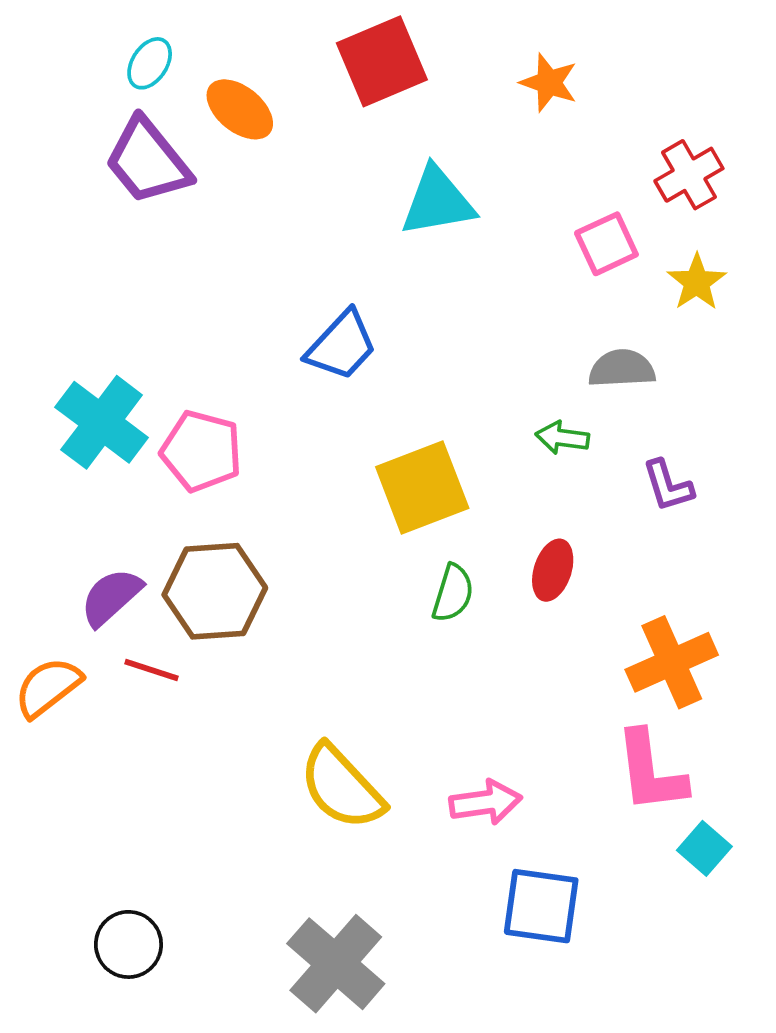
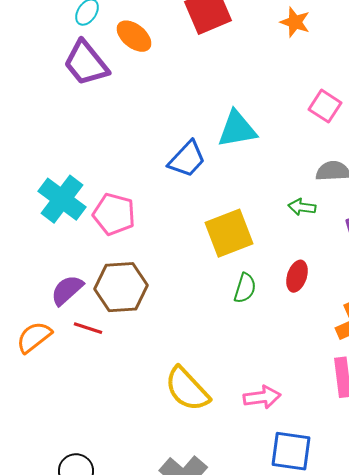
cyan triangle: (438, 202) -> (237, 129), moved
pink square: (606, 244) -> (325, 106), turned -32

